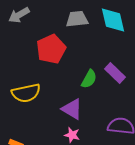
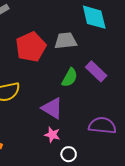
gray trapezoid: (77, 19) -> (66, 41), moved

